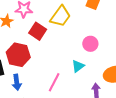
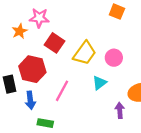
yellow trapezoid: (60, 16) -> (85, 53), moved
pink line: (54, 82) -> (62, 91), moved

